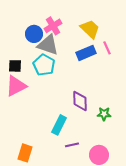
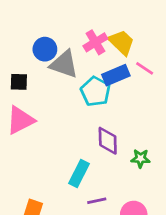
pink cross: (53, 26) -> (95, 42), moved
pink line: (107, 48) -> (145, 68), turned -32
cyan pentagon: (44, 65) -> (95, 92), moved
black square: (15, 66) -> (19, 82), moved

